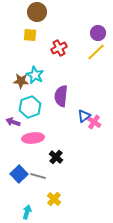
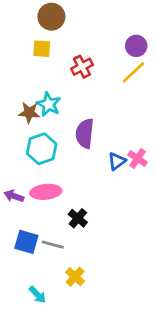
purple arrow: (13, 122) -> (14, 196), moved
pink cross: (94, 122) -> (138, 158), moved
blue square: (19, 174) -> (26, 242), turned -30
cyan arrow: (27, 212) -> (37, 295), turned 120

